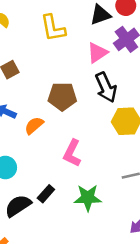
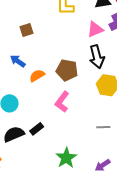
brown pentagon: (62, 96) -> (67, 70), moved
green star: (88, 198) -> (66, 158), moved, turned 30

